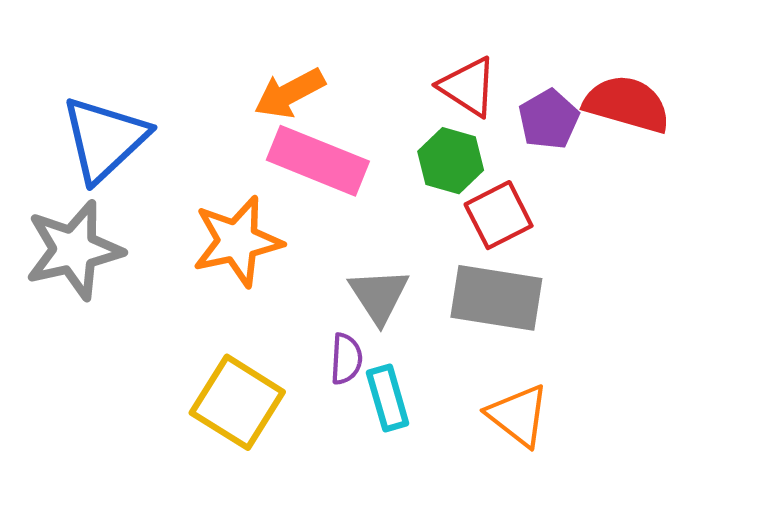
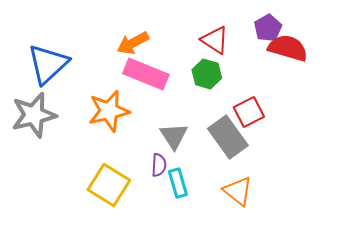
purple pentagon: (549, 119) -> (268, 28), moved
red square: (499, 215) -> (249, 112), moved
gray rectangle: (496, 298) -> (228, 137), turned 45

